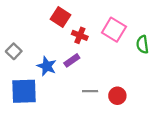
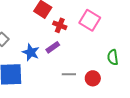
green semicircle: (142, 44) -> (113, 57), moved

